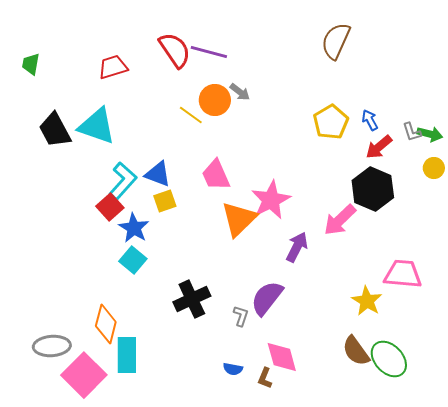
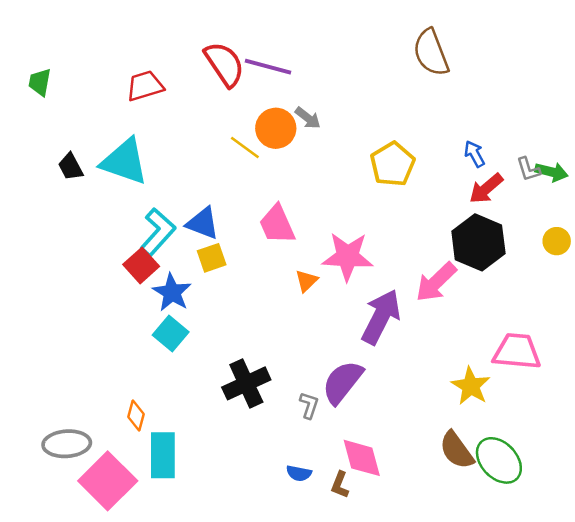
brown semicircle: (336, 41) -> (431, 53), turned -45
yellow pentagon: (331, 122) -> (392, 164), moved
black trapezoid: (55, 130) -> (71, 167), size x0.6
yellow circle: (434, 168) -> (557, 241), moved
pink star: (271, 200) -> (348, 257), turned 30
orange triangle: (239, 219) -> (307, 281), size x0.5
purple arrow: (297, 247) -> (381, 317), size x1.4
orange diamond: (106, 324) -> (136, 416), size x0.6

